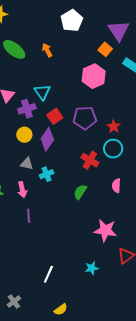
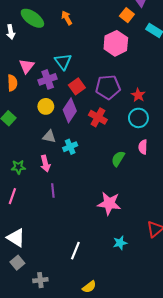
red cross: (90, 160) -> (98, 117), moved
pink semicircle: (116, 186) -> (143, 147), moved
green semicircle: (80, 192) -> (118, 159), moved
pink star: (105, 230) -> (109, 203), moved
gray cross: (14, 302) -> (40, 280), turned 32

